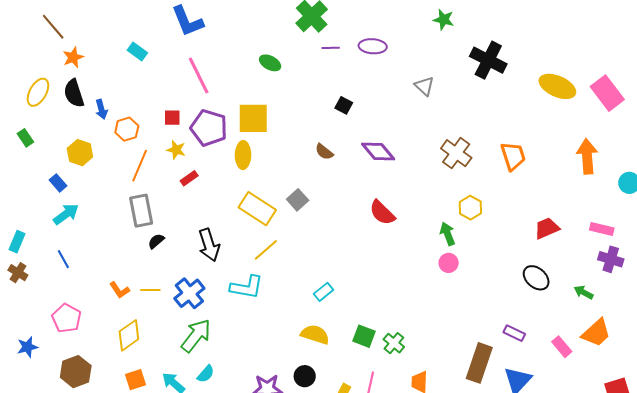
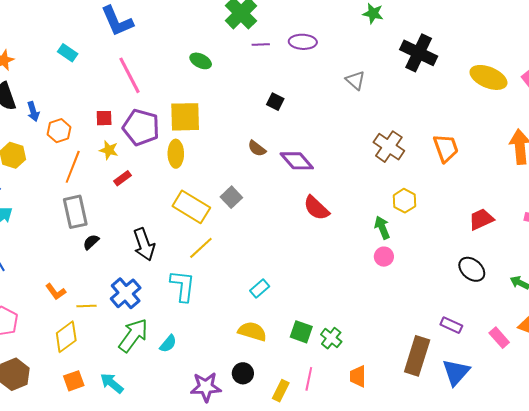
purple diamond: (378, 152) -> (297, 161), moved
cyan L-shape: (247, 287) -> (183, 286), turned -92
yellow line: (150, 290) -> (86, 306), moved
cyan semicircle: (206, 374) -> (168, 344), moved

